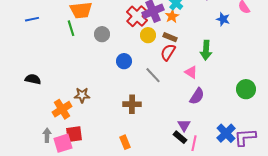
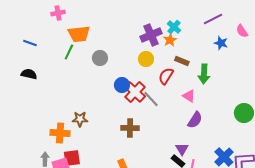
red cross: (137, 16) -> (135, 92), moved
blue line: (32, 19) -> (30, 43), turned 32
green line: (71, 28) -> (69, 52), turned 42
brown rectangle: (170, 37) -> (182, 61), moved
black semicircle: (33, 79) -> (29, 74), moved
orange cross: (62, 109) -> (60, 133), turned 36

